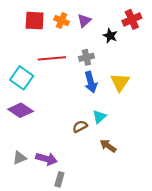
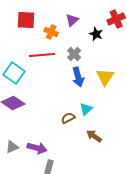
orange cross: (62, 21) -> (51, 32), moved
gray cross: (86, 57) -> (74, 54), turned -32

